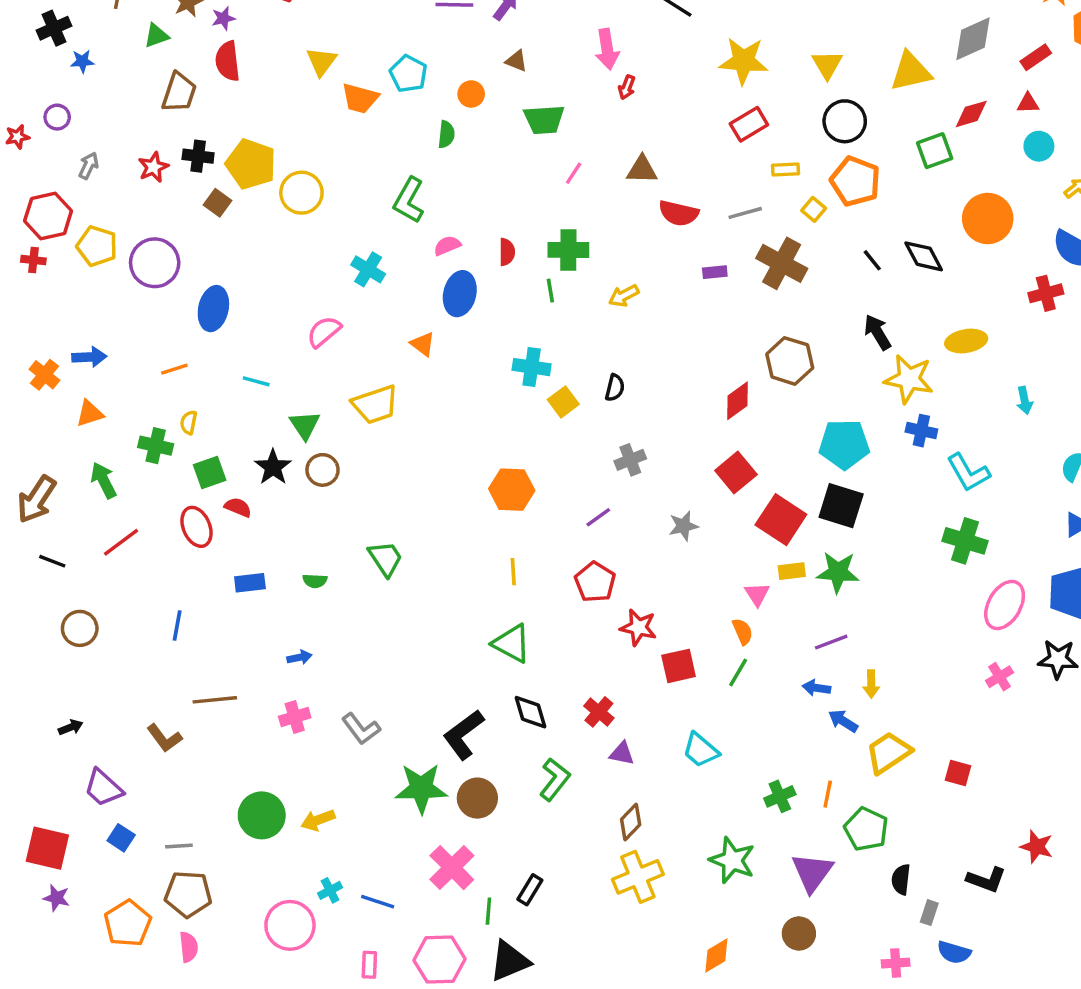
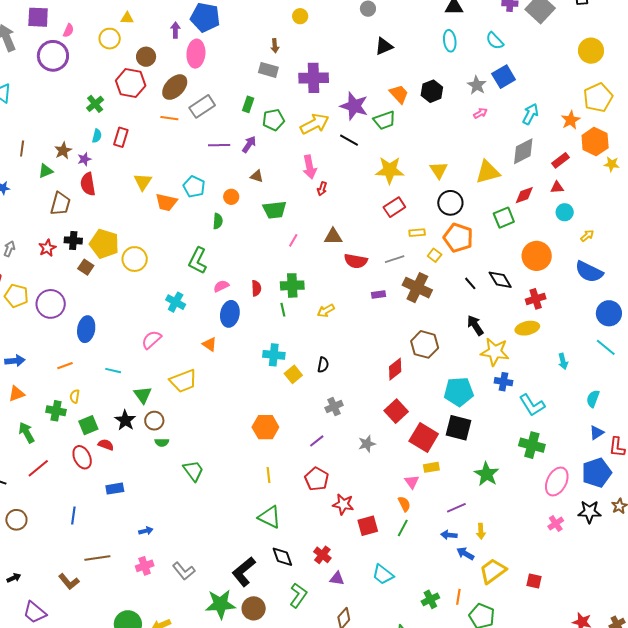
red cross: (1046, 293) -> (536, 299), moved
green star: (838, 572) -> (487, 474), moved, turned 30
green semicircle: (315, 581) -> (162, 442), moved

